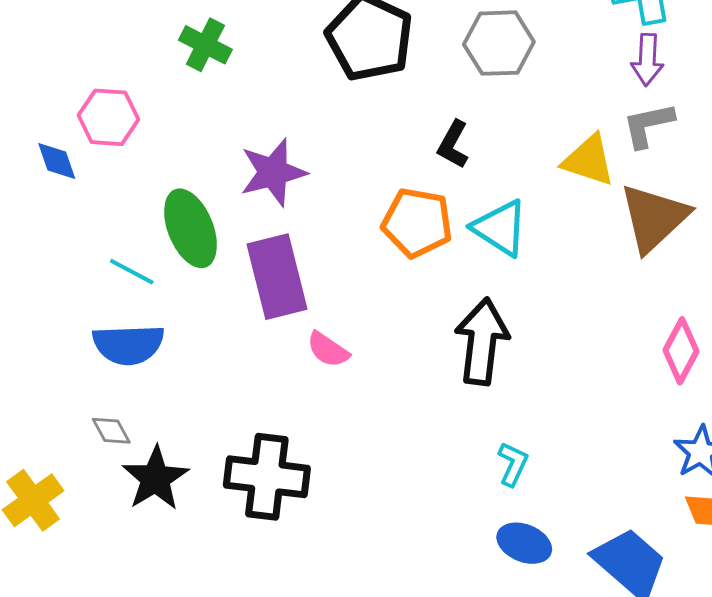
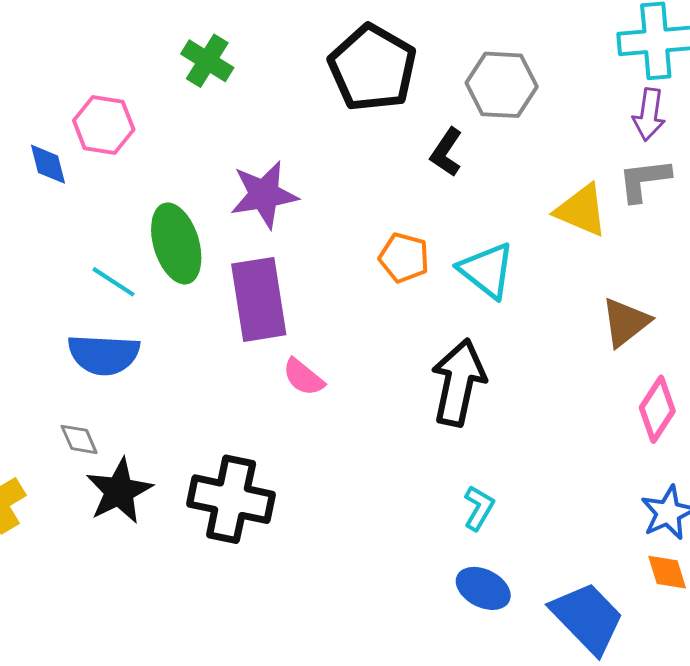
black L-shape: (453, 144) -> (446, 152), moved
brown triangle: (654, 218) -> (626, 322), moved, size x0.7
orange pentagon: (417, 223) -> (404, 258), size x0.7

